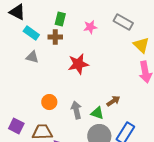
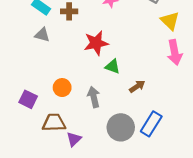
green triangle: (97, 113) -> (113, 66), moved
purple square: (16, 126) -> (28, 99), moved

